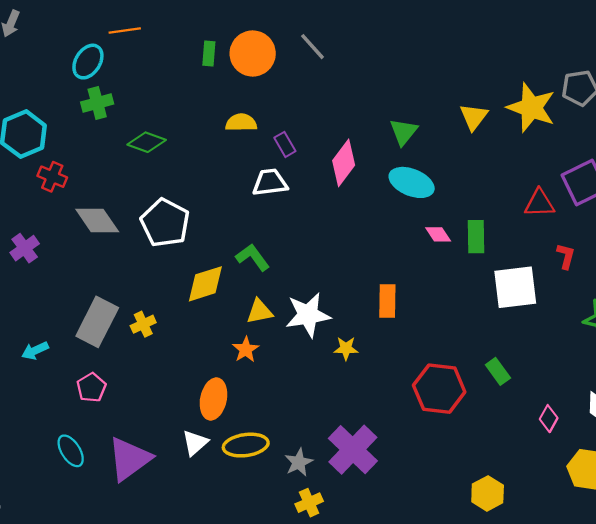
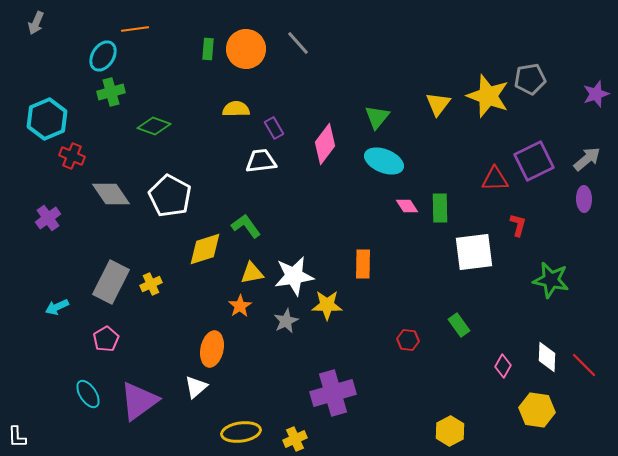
yellow star: (346, 348) -> (327, 305), size x1.4
red hexagon: (439, 389) -> (408, 340), size x0.5
yellow ellipse: (246, 445) -> (241, 432), moved
purple cross: (353, 450) -> (333, 393), turned 30
gray star: (299, 462) -> (286, 321), moved

